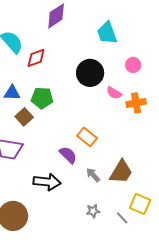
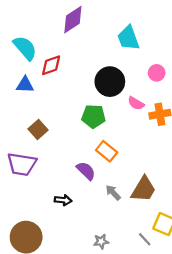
blue triangle: (12, 93) -> (25, 85), moved
green pentagon: (42, 98) -> (94, 116), moved
black arrow: (47, 182) -> (63, 200), size x0.6
gray star: (93, 211) -> (101, 241), moved

